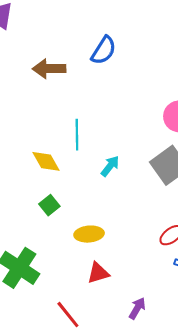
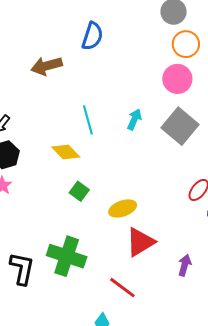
cyan arrow: (110, 166) -> (134, 119), moved
red triangle: (98, 273) -> (140, 242), size x1.4

